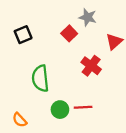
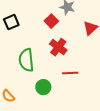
red cross: (91, 66) -> (58, 47), moved
red line: (83, 107) -> (70, 73), moved

